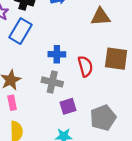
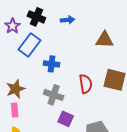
blue cross: (57, 54) -> (52, 64), moved
purple square: (68, 106) -> (66, 119), turned 35

